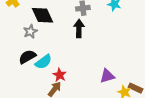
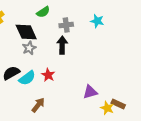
gray star: (30, 31) -> (29, 48), moved
red star: (60, 75) -> (48, 75), moved

